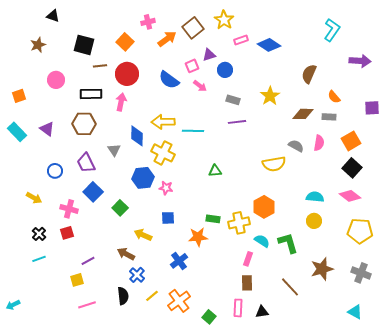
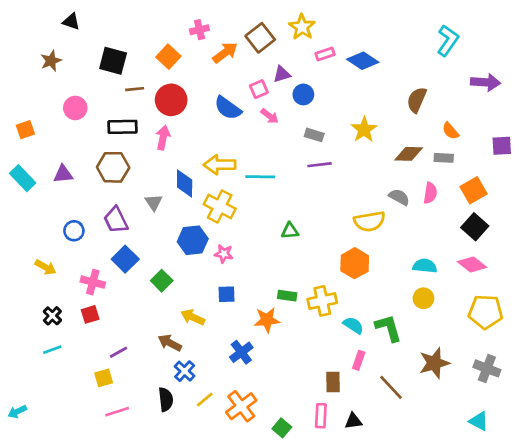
purple triangle: (47, 129) -> (63, 174), turned -42
orange hexagon: (264, 207) -> (355, 263), moved
pink rectangle: (248, 259) -> (359, 360), moved

